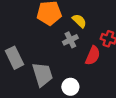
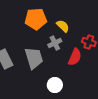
gray trapezoid: (42, 74) -> (34, 58), moved

